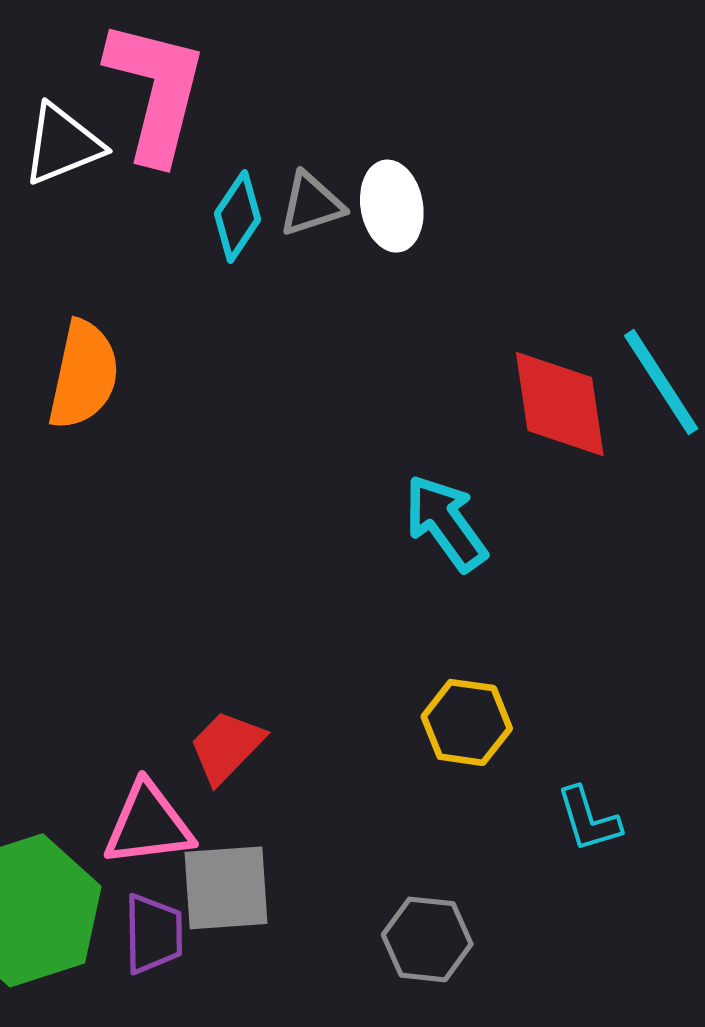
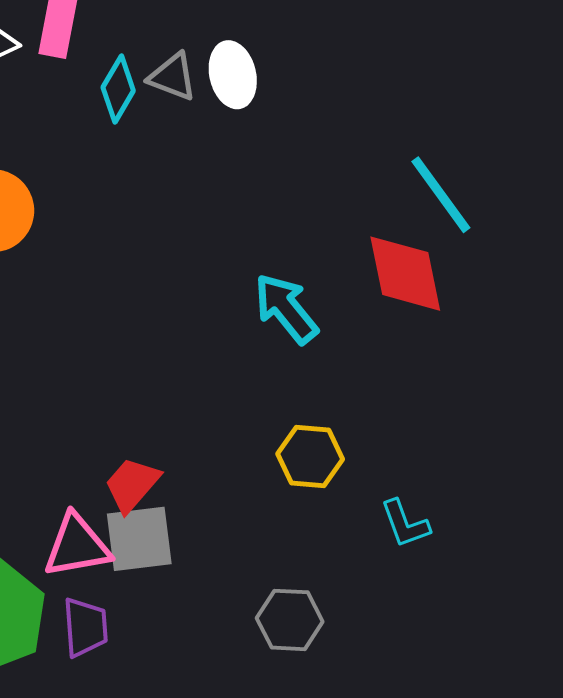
gray triangle: (311, 204) -> (173, 77), turned 42
red diamond: (560, 404) -> (405, 274), moved
gray square: (226, 888) -> (139, 539), moved

